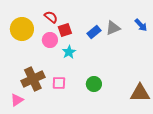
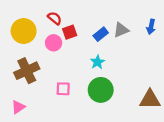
blue arrow: (141, 25) -> (151, 27), turned 56
cyan star: (69, 52) -> (97, 62), moved
brown cross: (33, 79) -> (27, 71), moved
green circle: (94, 84) -> (101, 90), size x1.5

